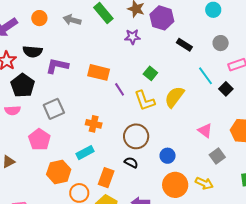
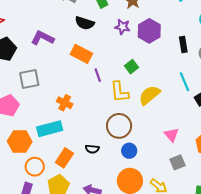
purple hexagon: (162, 18) -> (149, 31), moved
black rectangle: (184, 45) -> (183, 44), moved, turned 35
black semicircle: (33, 52) -> (85, 23), moved
brown circle: (136, 136) -> (119, 126), moved
cyan rectangle: (85, 153) -> (50, 129), size x1.4
black semicircle: (131, 162) -> (92, 149), turned 144

